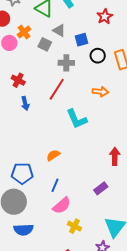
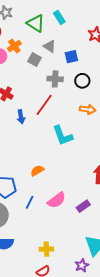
black circle: (98, 56) -> (82, 81), moved
blue arrow: (25, 103) -> (21, 117), moved
blue line: (55, 185) -> (30, 202), moved
pink semicircle: (62, 206) -> (57, 200), moved
yellow cross: (74, 226) -> (46, 249), moved, turned -32

